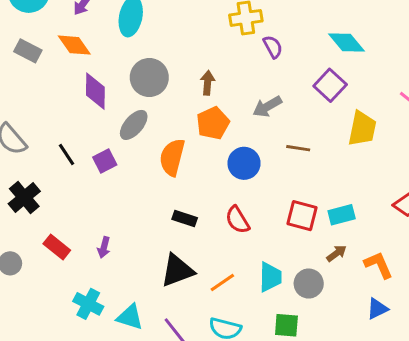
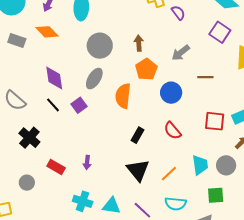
purple diamond: (95, 91) -> (54, 78), moved
black rectangle: (185, 219) -> (137, 135), turned -70
black triangle: (177, 270) -> (138, 170), turned -40

